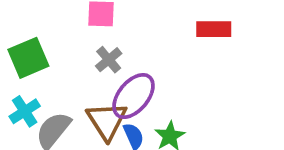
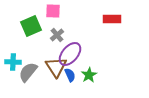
green square: (28, 58) -> (31, 26), moved
cyan cross: (25, 111) -> (13, 62), turned 35

